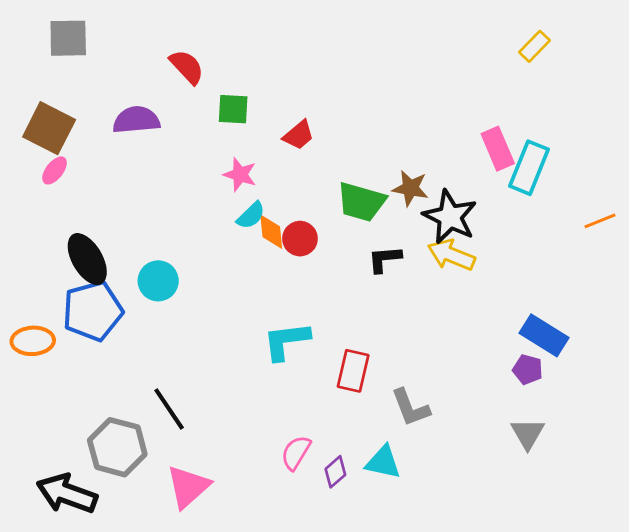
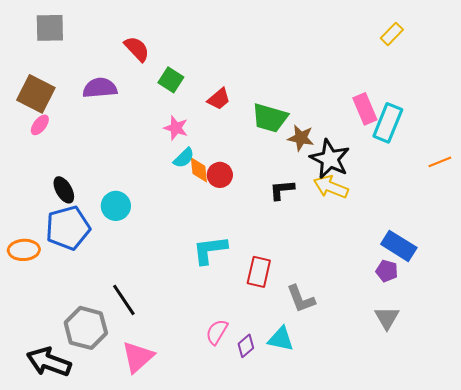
green square: (233, 109) -> (171, 80), turned 30
green trapezoid: (361, 202) -> (270, 118), moved
black ellipse: (87, 259) -> (64, 190), size x0.7

